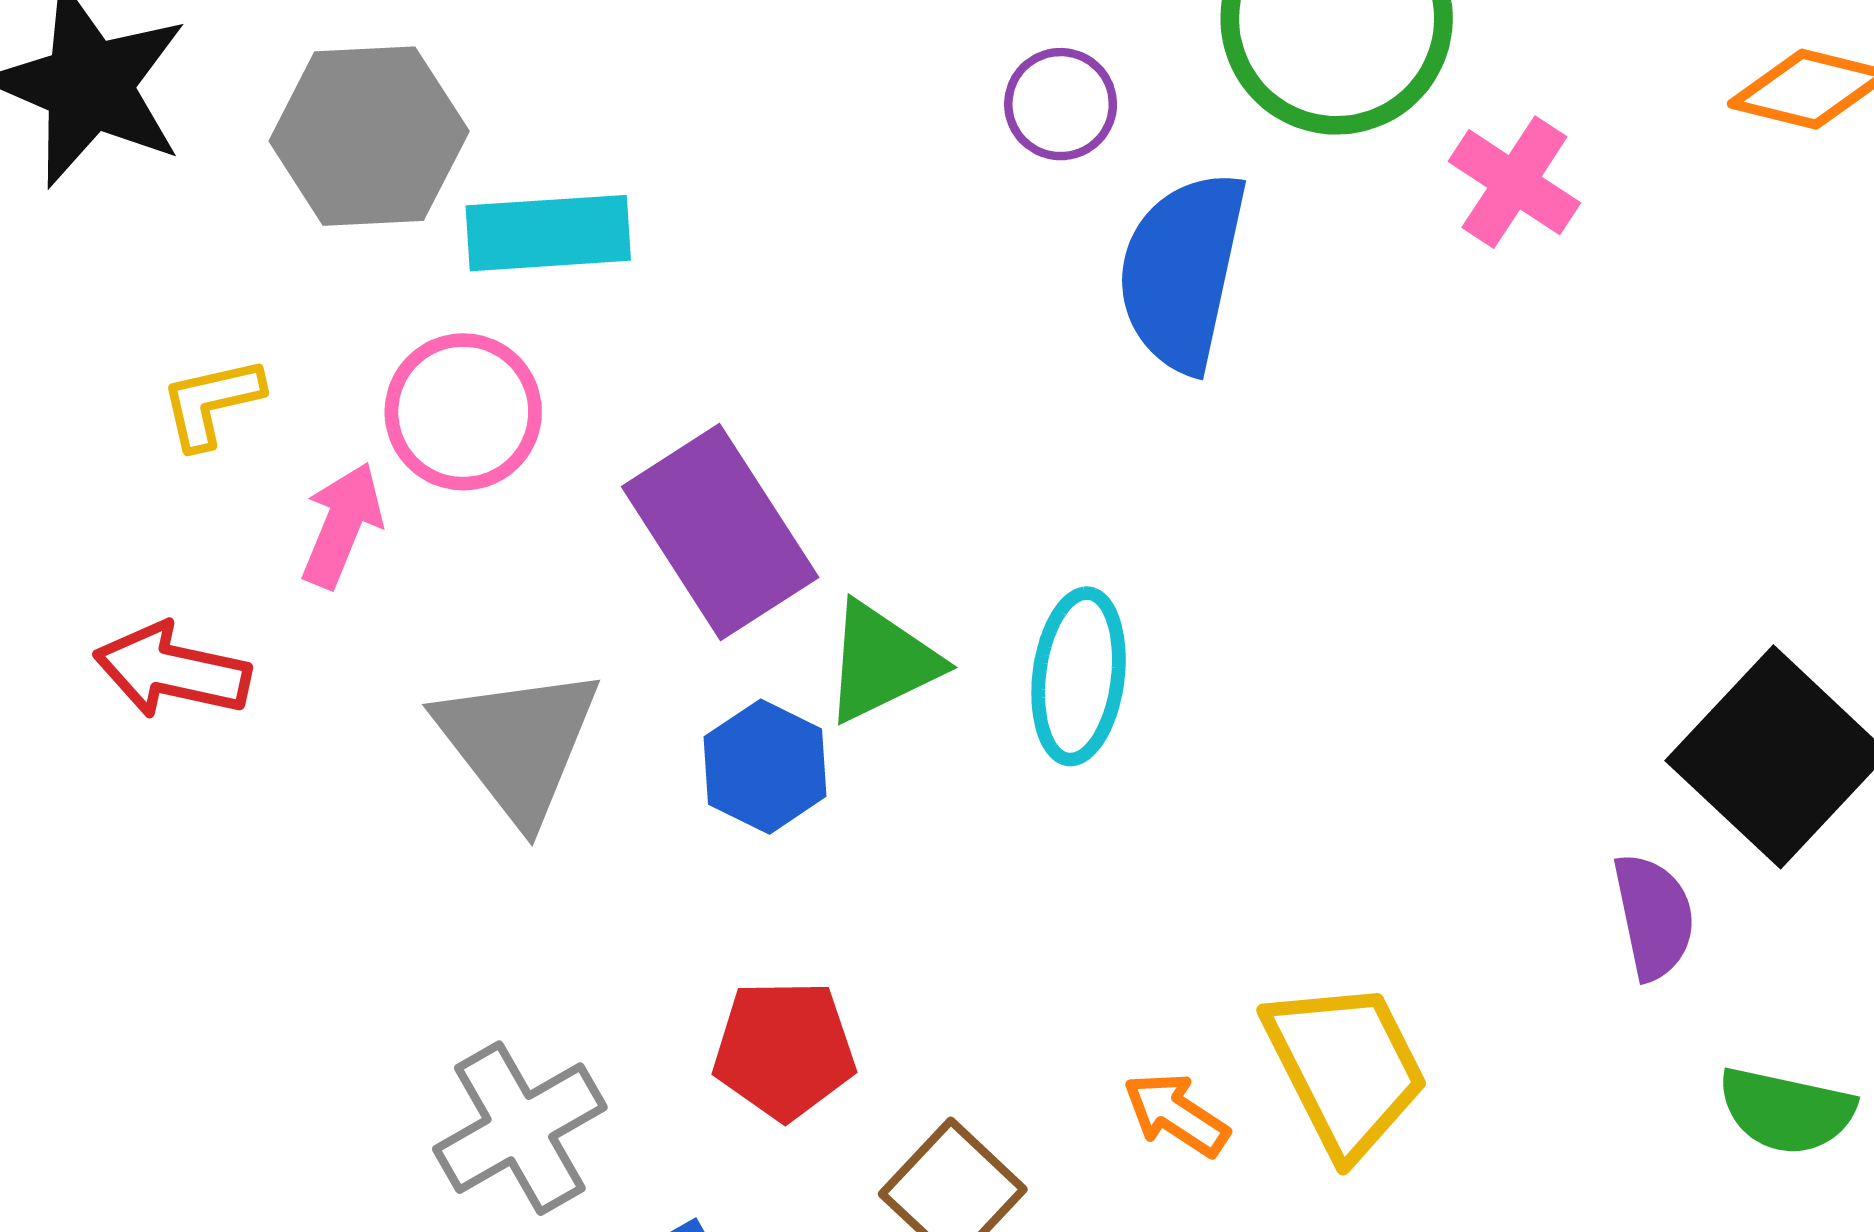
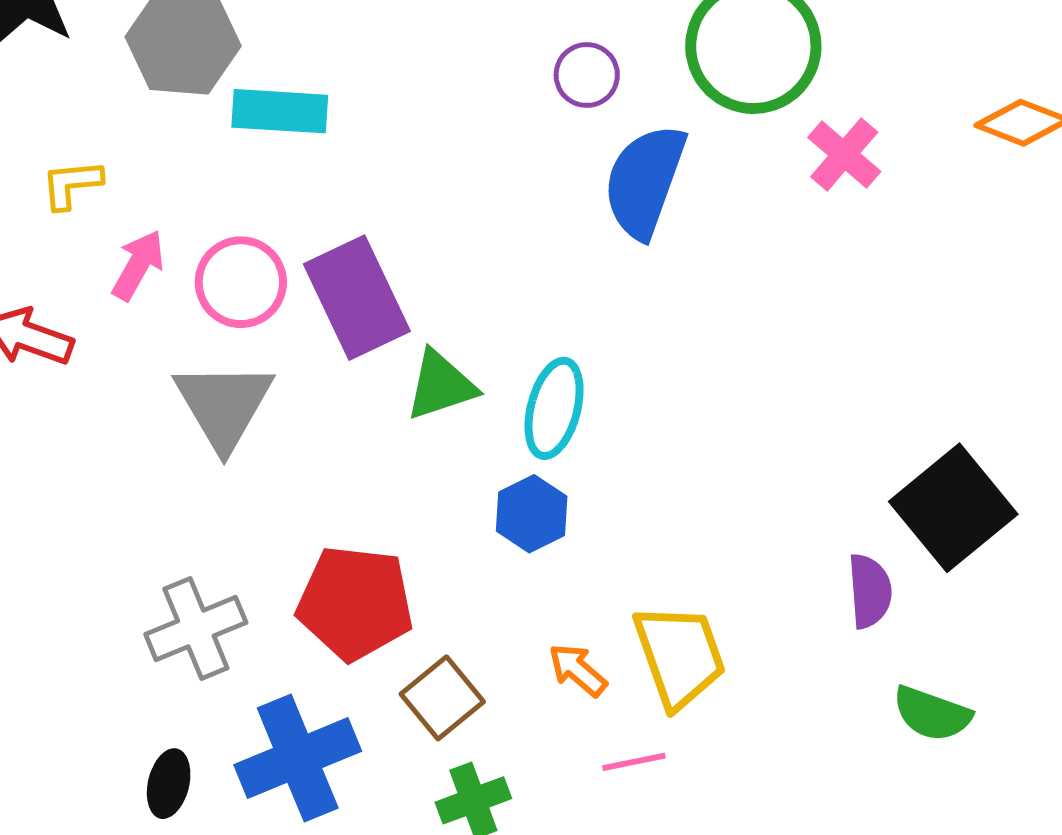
pink circle: (463, 412) -> (241, 282), moved
blue hexagon: (765, 767) -> (532, 514), moved
red pentagon: (784, 1050) -> (355, 603), size x1.4

